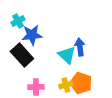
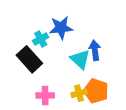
cyan cross: (18, 21) -> (41, 39), moved
blue star: (32, 35) -> (61, 28), moved

